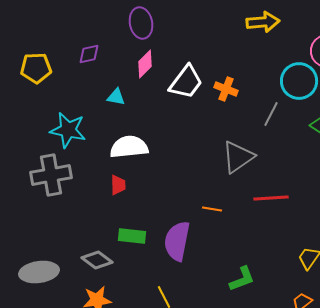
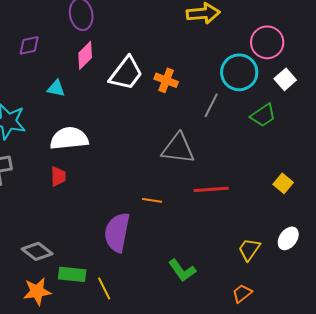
gray triangle: (238, 157) -> (178, 148), turned 42
green rectangle: (132, 236) -> (72, 274), moved
green L-shape: (242, 279) -> (182, 270), turned 76

